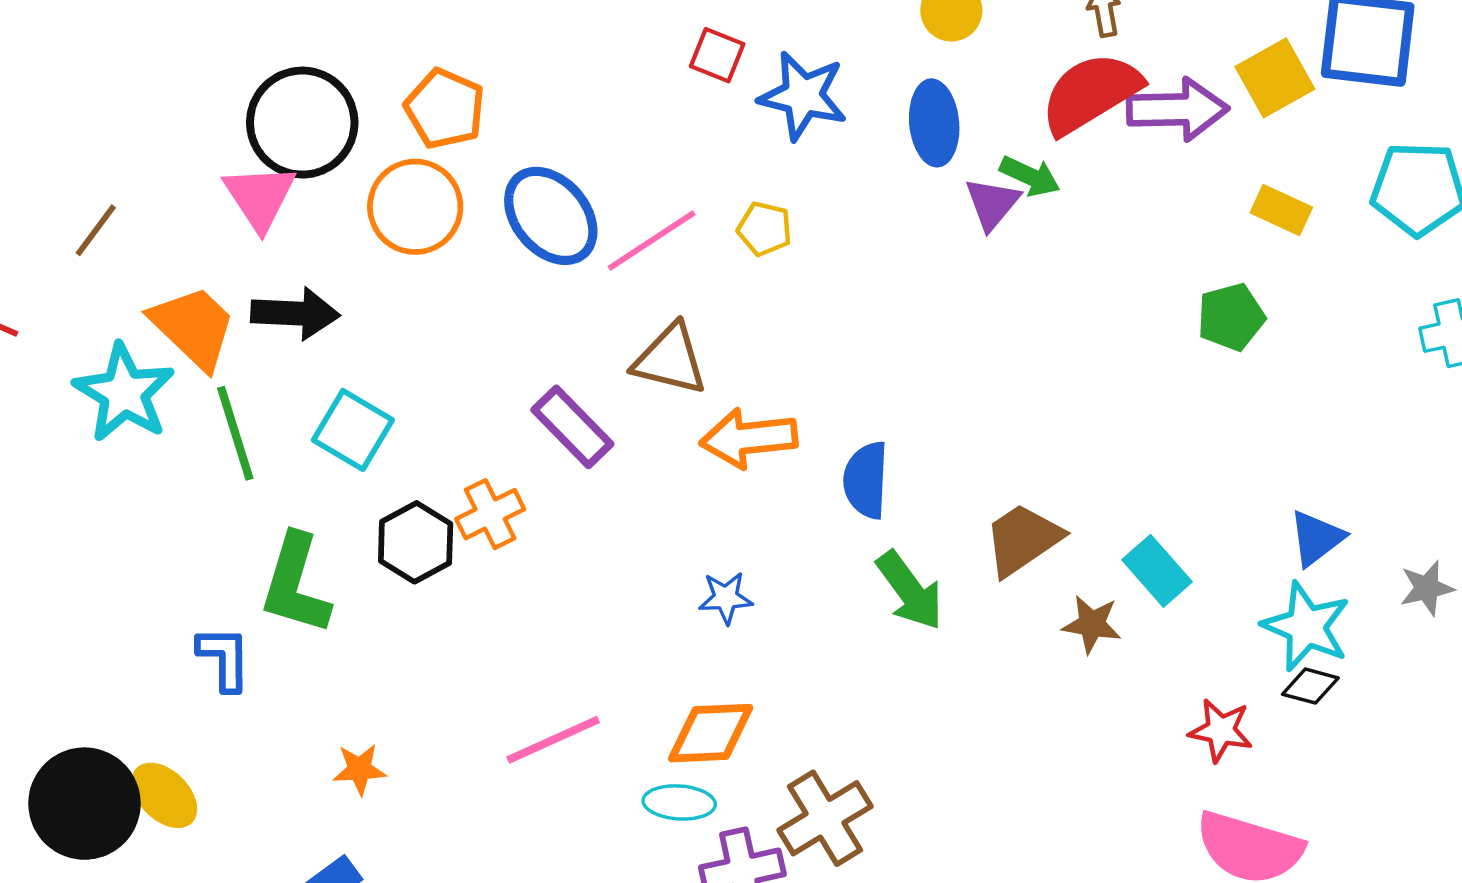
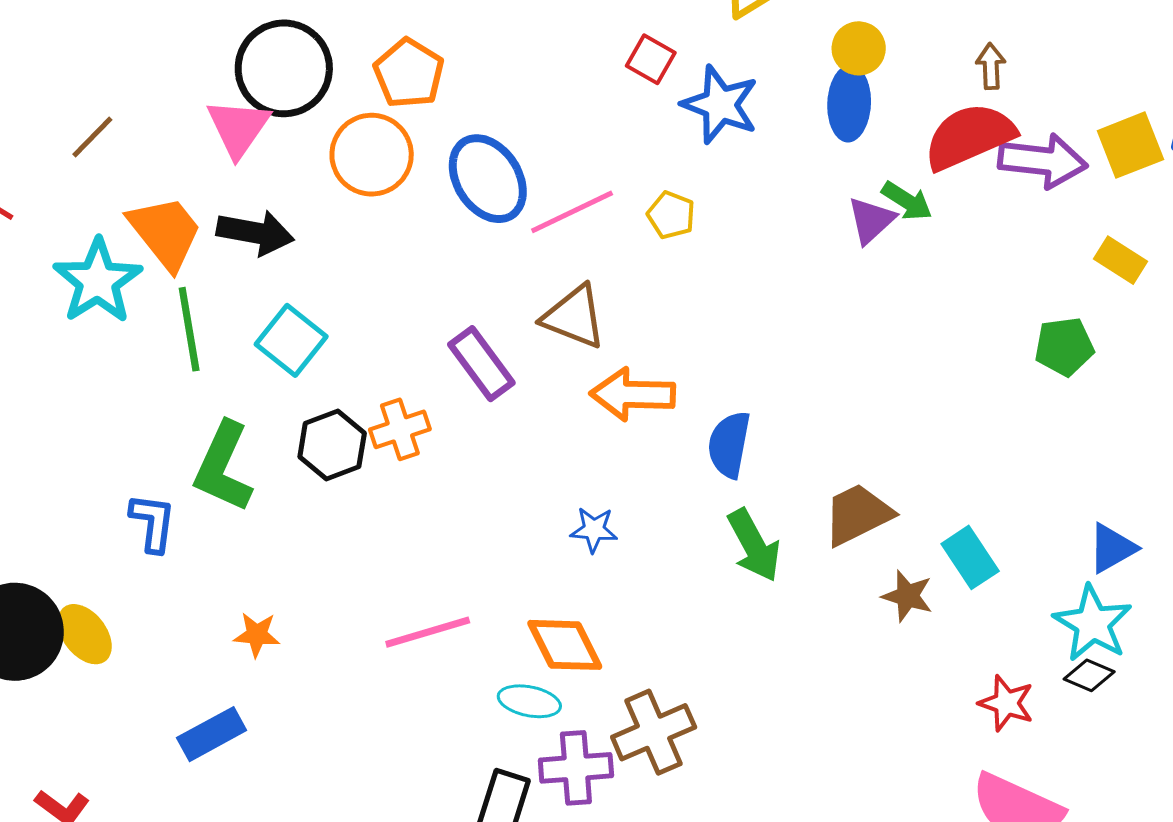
blue ellipse: (934, 123) -> (849, 103), moved
orange diamond: (711, 733) -> (565, 645), turned 58

